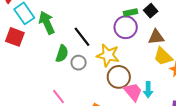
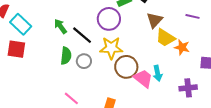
green arrow: (47, 23) -> (60, 26), moved, size x0.7
purple circle: (126, 27) -> (109, 19), moved
brown triangle: (156, 37) -> (155, 20), turned -30

